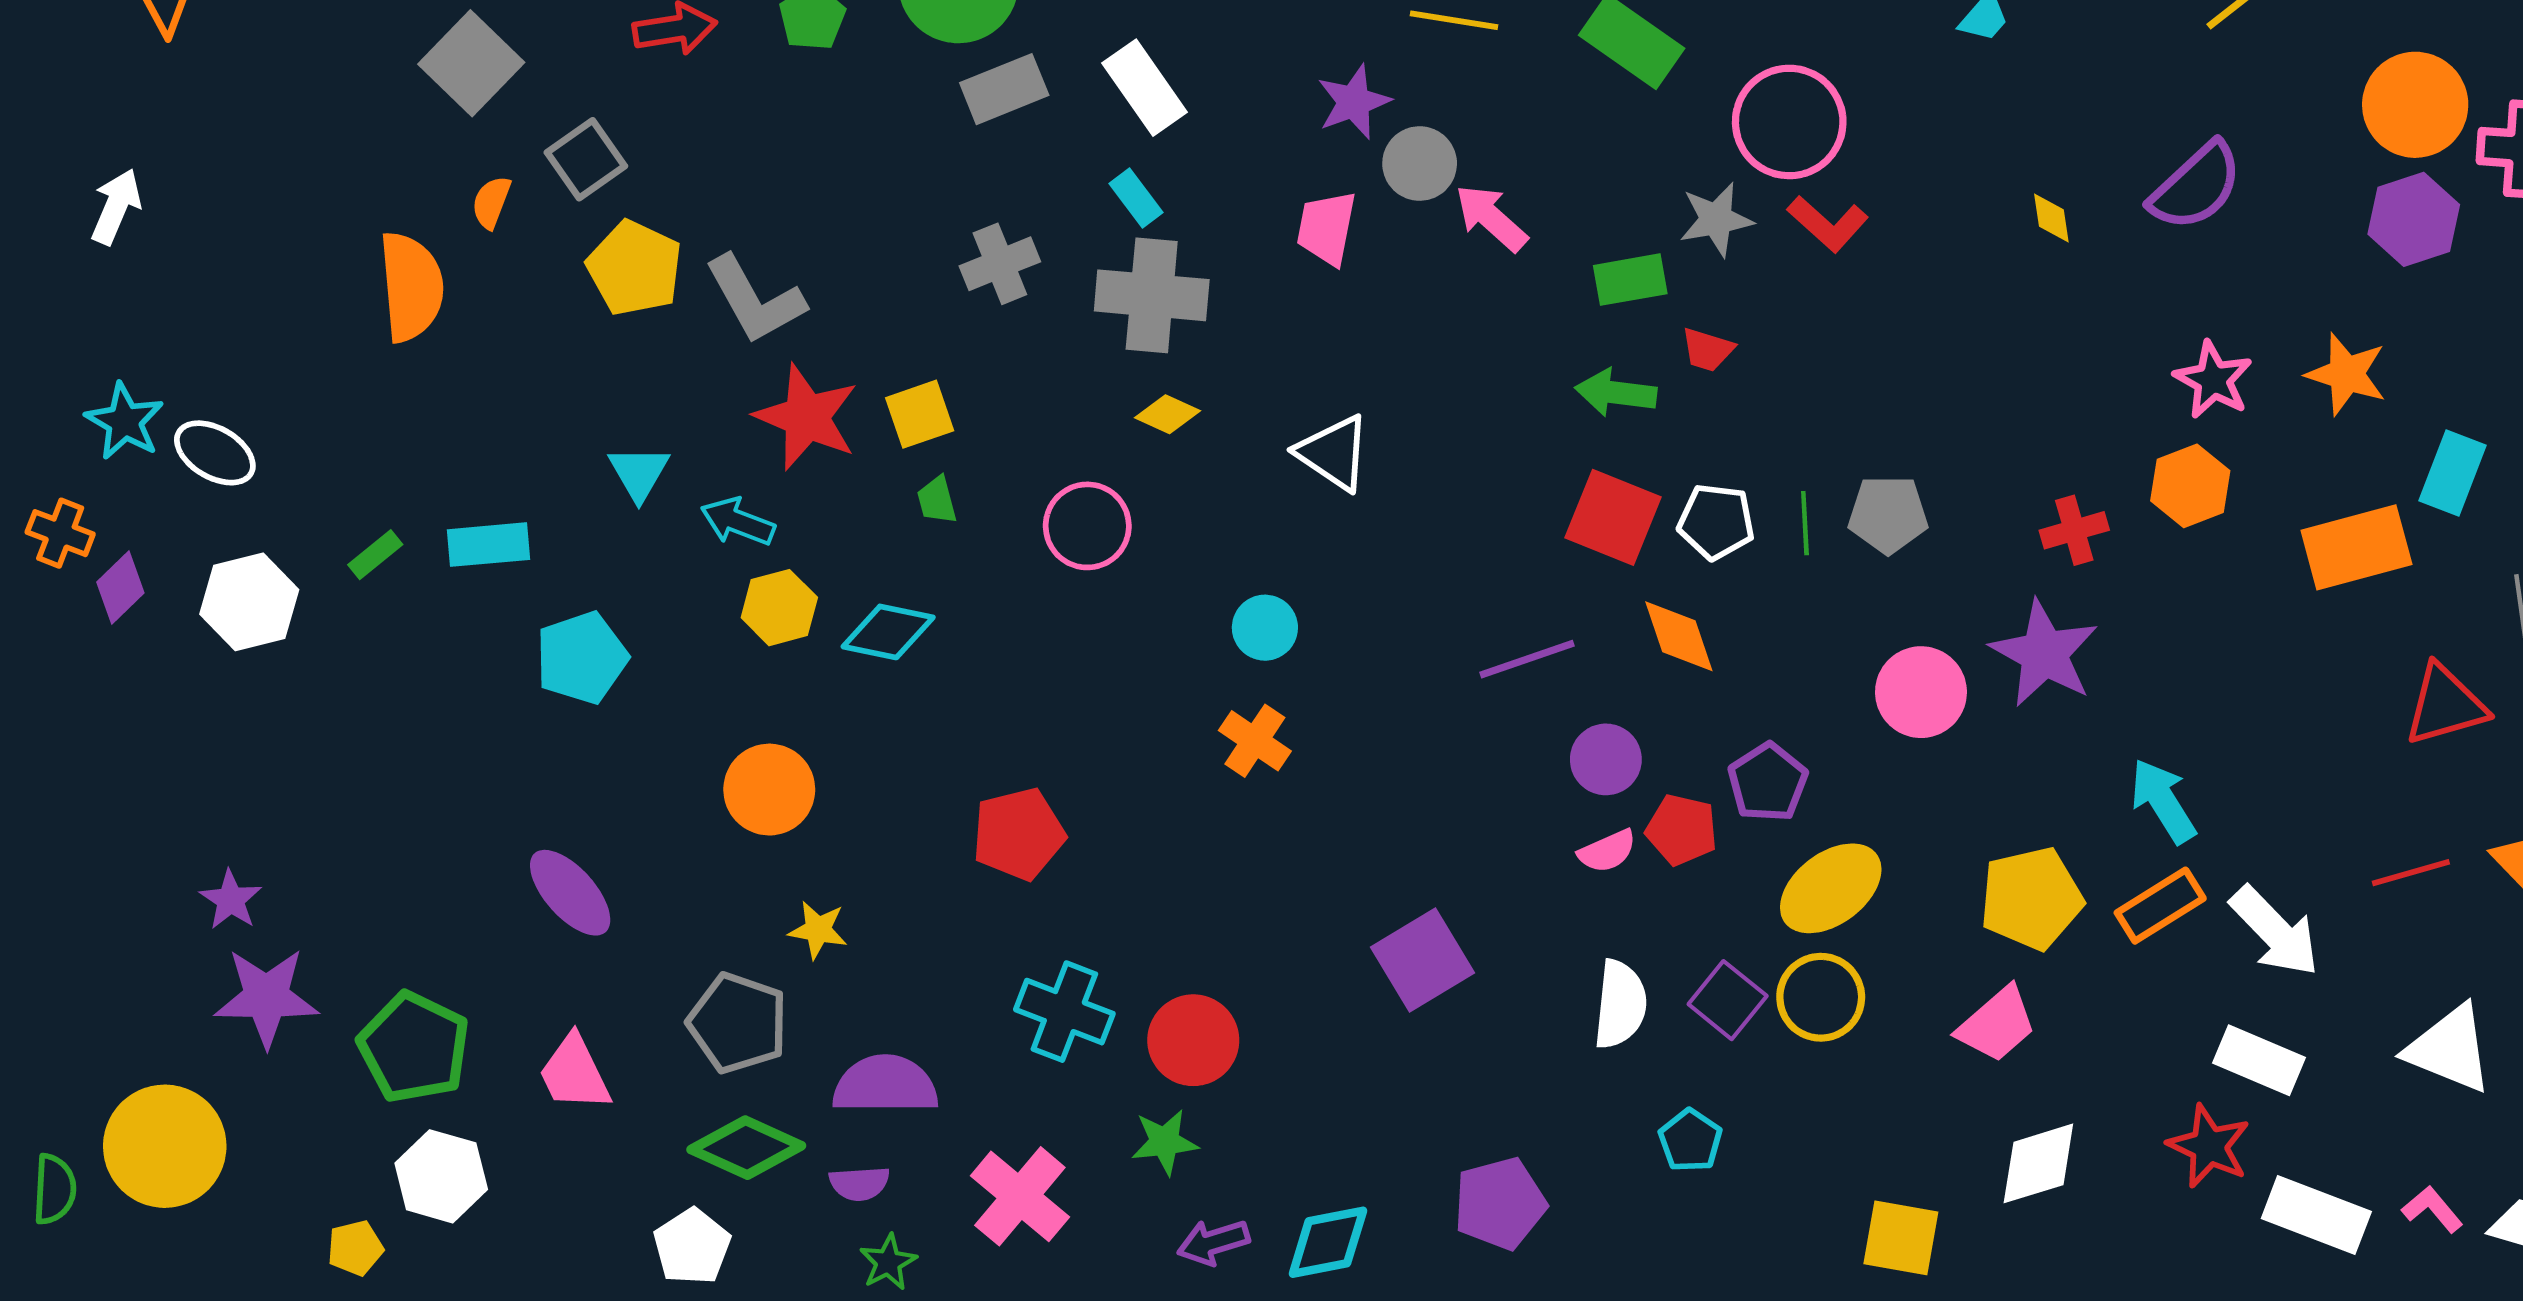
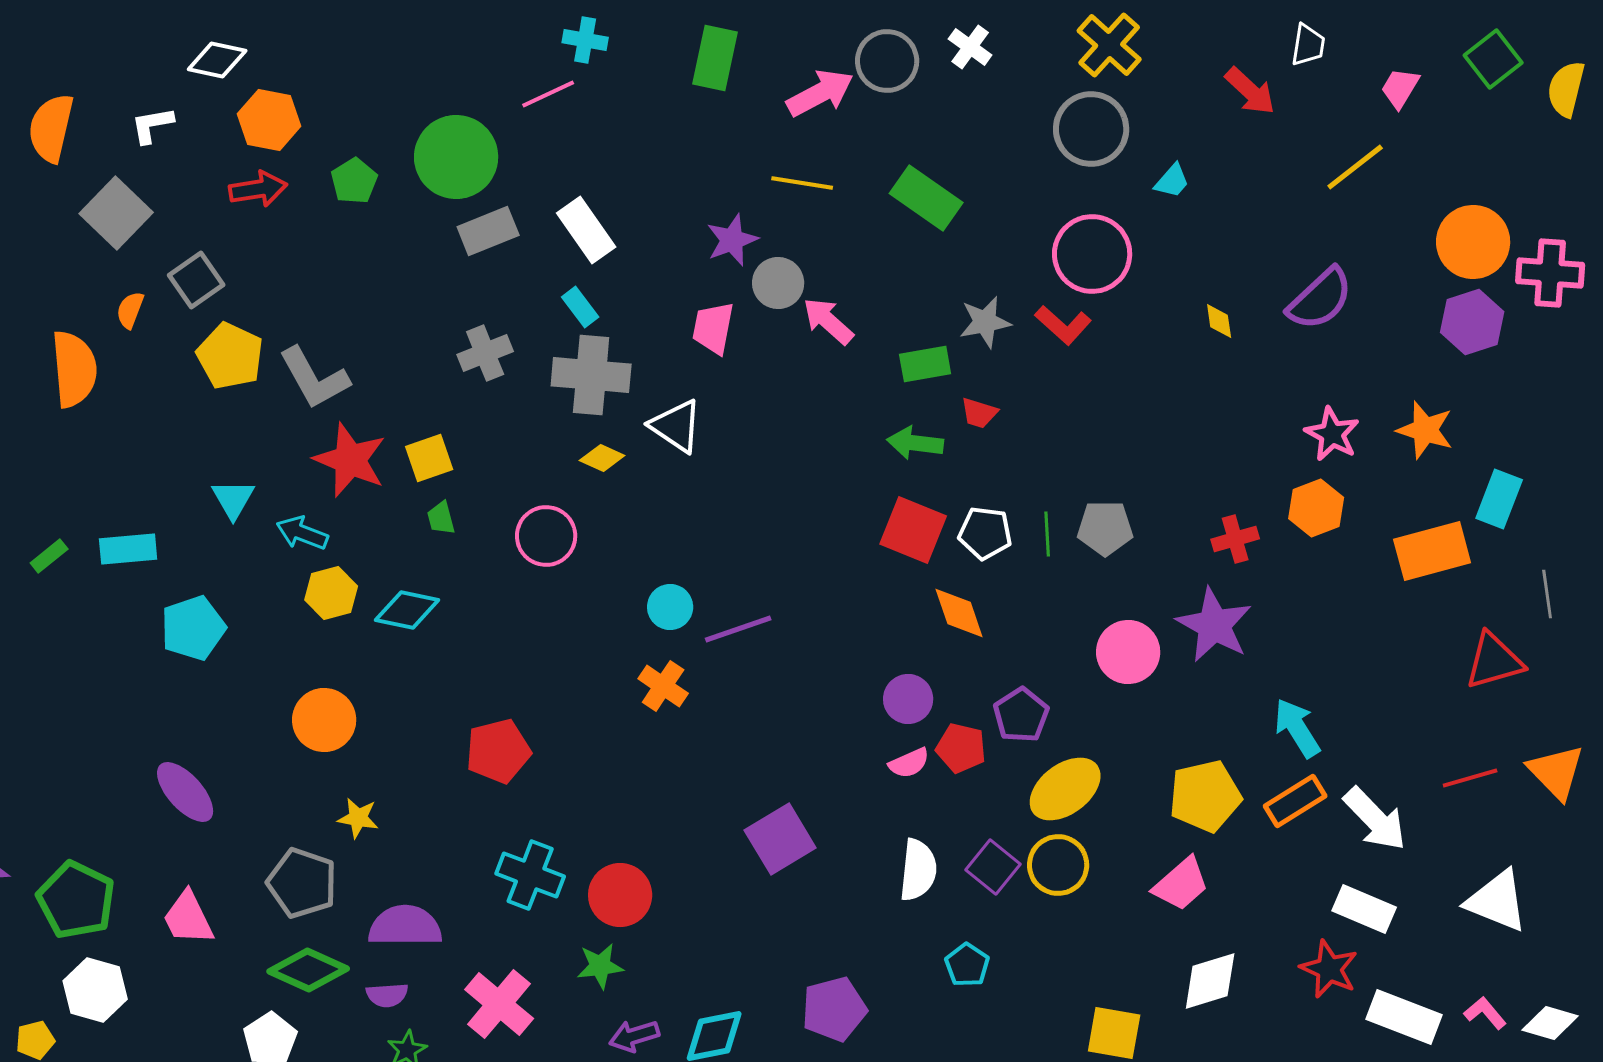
pink circle: (1789, 122) -> (1092, 254), moved
white triangle: (1334, 453) -> (676, 426), moved
purple line: (1527, 659) -> (738, 629), moved

